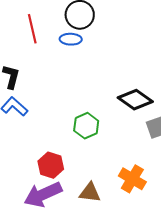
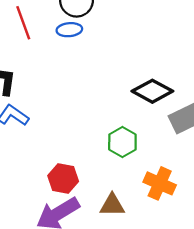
green hexagon: (86, 126) -> (122, 142), moved

